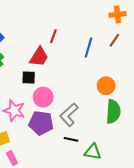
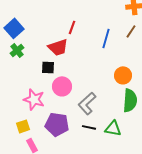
red trapezoid: (39, 57) -> (58, 47), turned 40
purple pentagon: (41, 123) -> (57, 124), moved
green triangle: (93, 152) -> (113, 128), moved

